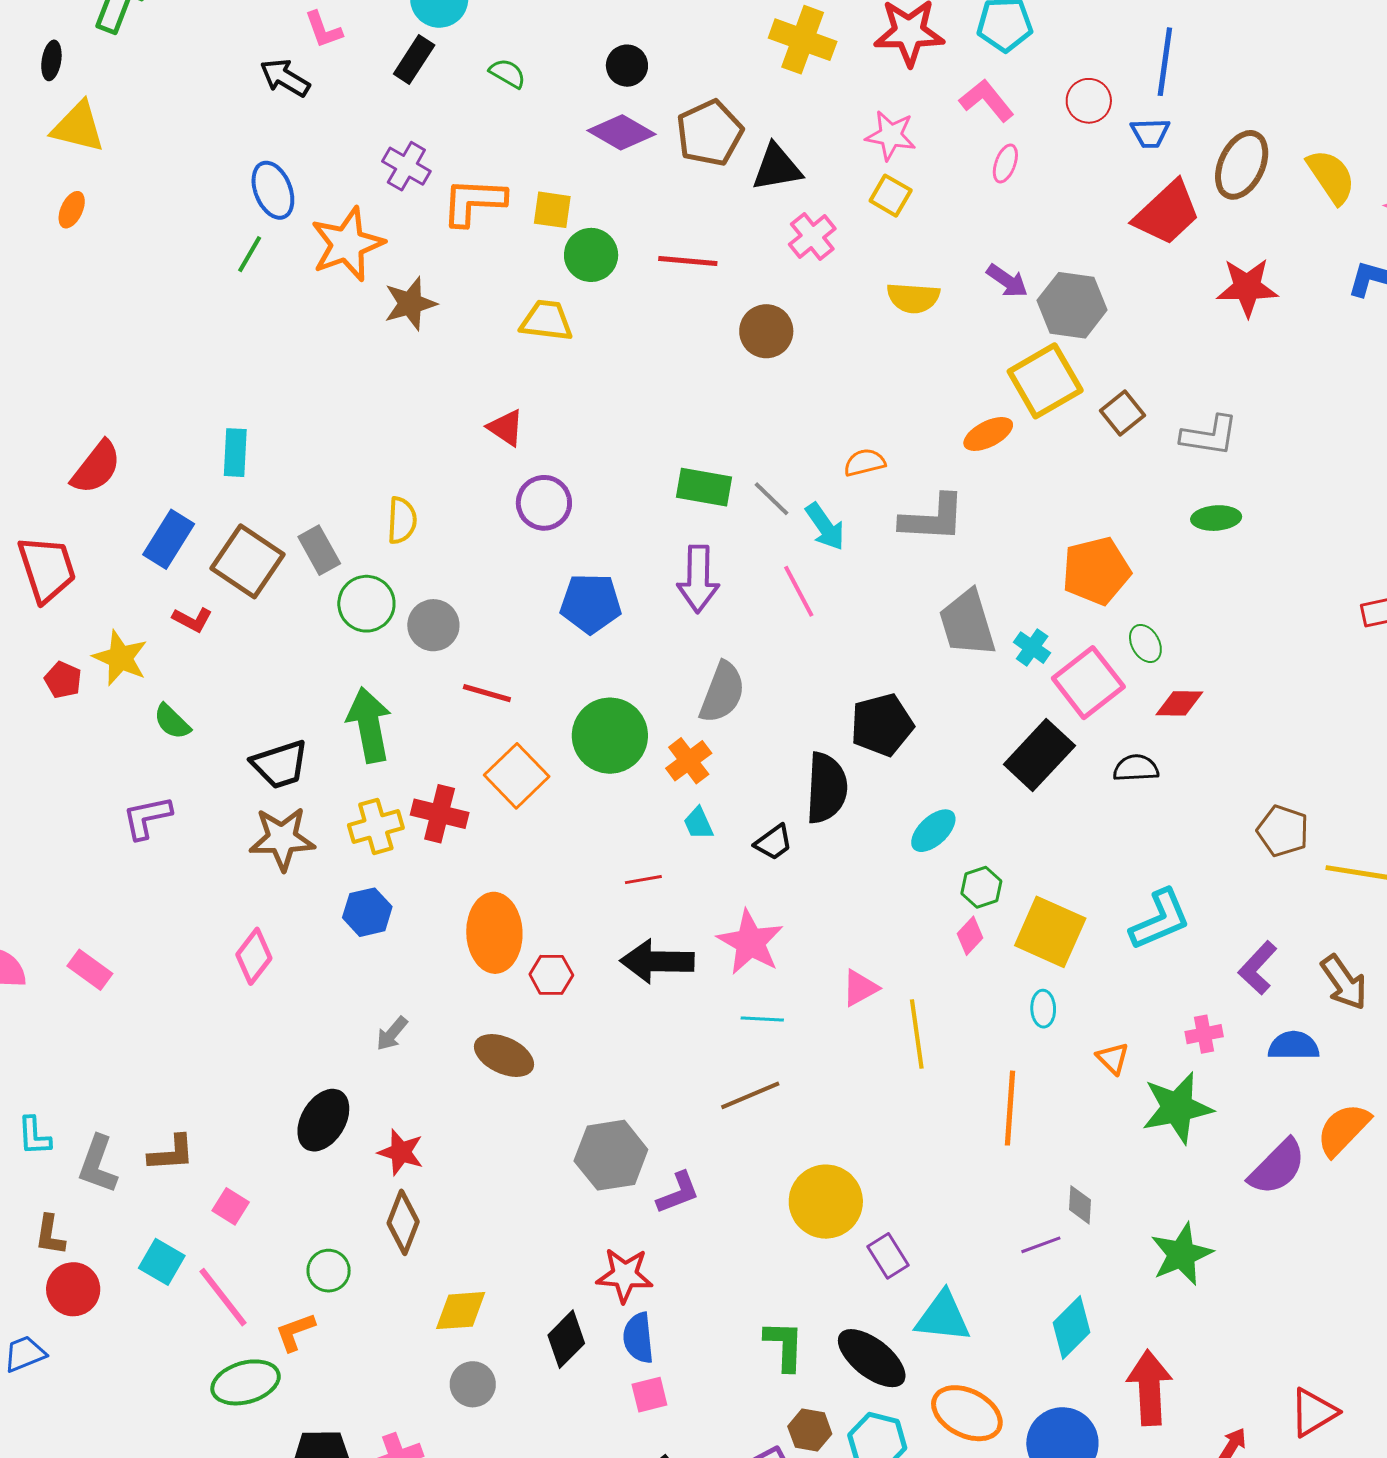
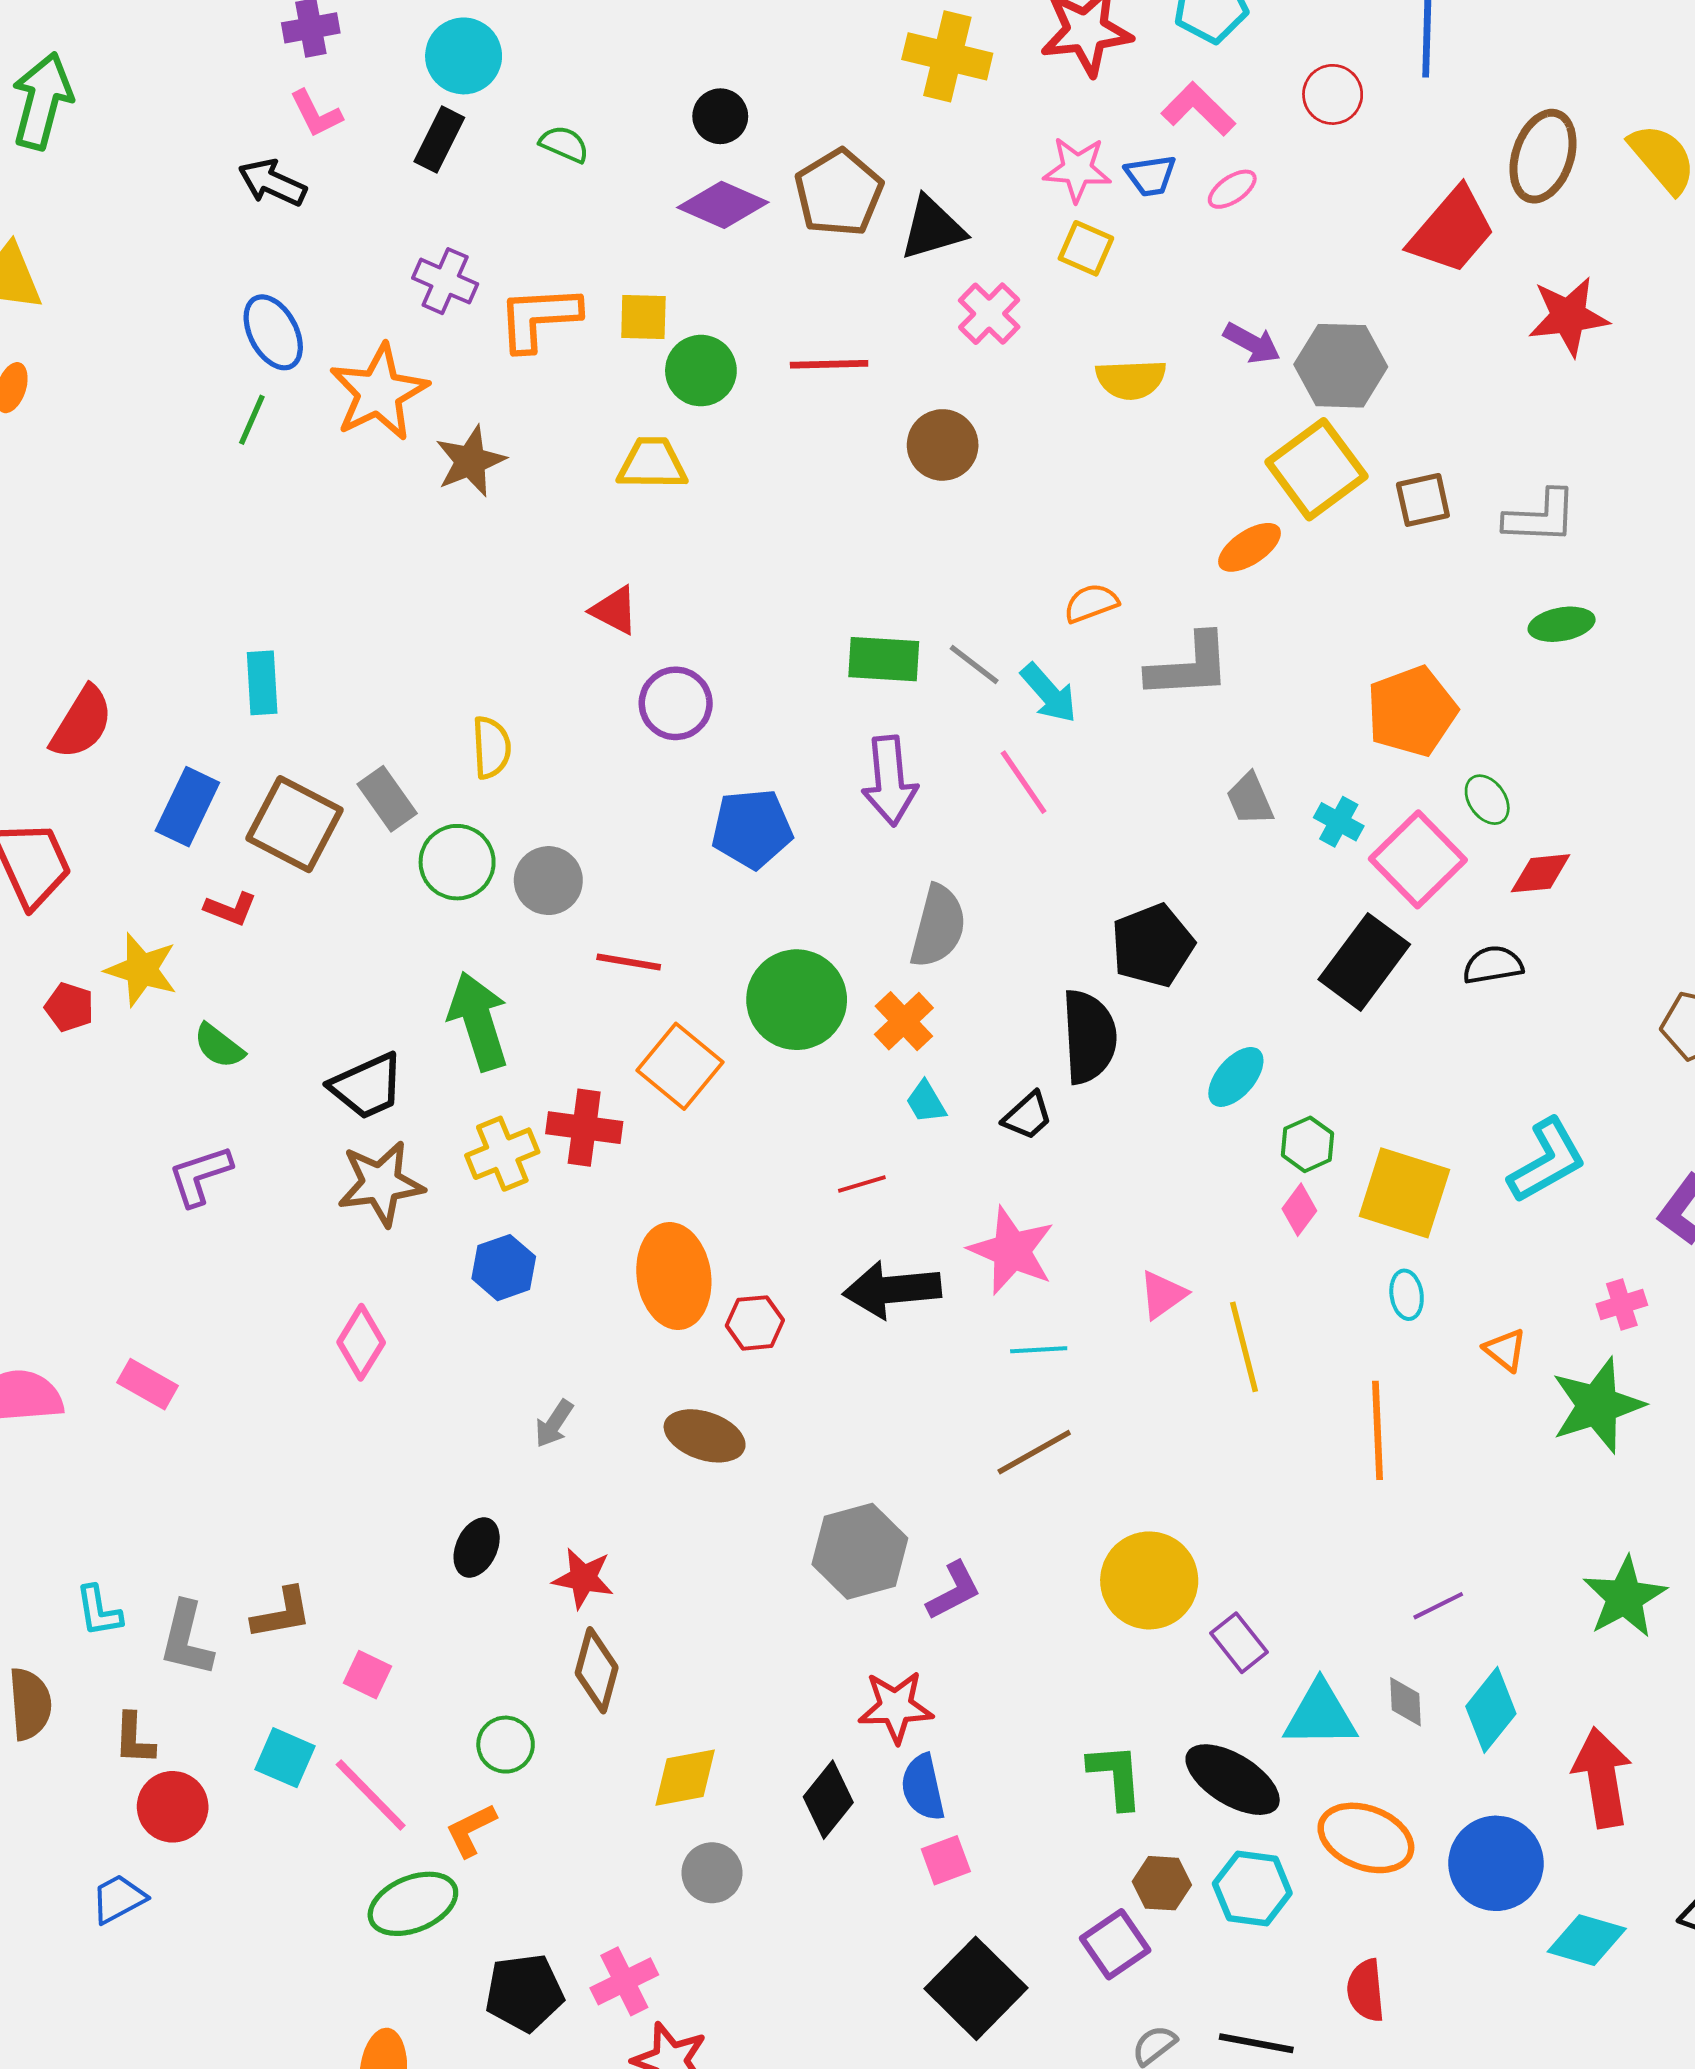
blue trapezoid: (1150, 133) -> (1151, 176), moved
pink ellipse: (1005, 164) -> (1232, 189), turned 42
brown square: (1122, 413) -> (1423, 500), turned 33
gray trapezoid: (967, 623) -> (1250, 799), size x0.6
black ellipse: (323, 1120) -> (477, 1548), size x0.7
gray diamond: (1080, 1205) -> (1406, 1702), moved

